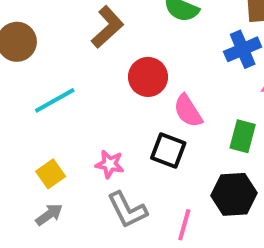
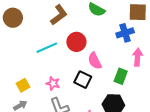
cyan line: (55, 100) -> (47, 48), moved

